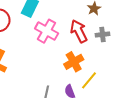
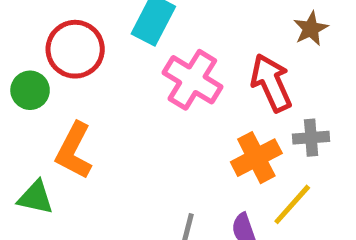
gray cross: (103, 34) -> (311, 138), moved

